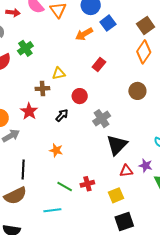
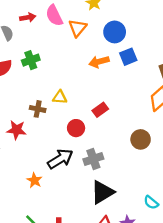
red arrow: (13, 13) -> (28, 17), turned -32
red rectangle: (99, 64) -> (100, 110), moved
red star: (29, 111) -> (16, 130), turned 30
black arrow: (62, 115) -> (60, 159), moved, size x1.6

